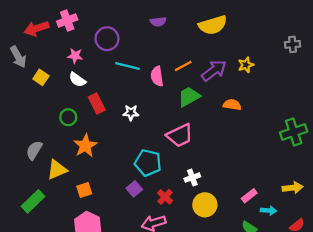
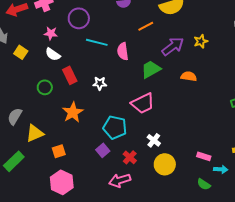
orange line: (183, 66) -> (146, 26), moved
orange star: (85, 146) -> (73, 112), moved
white cross: (192, 178) -> (154, 140), turned -32
pink rectangle: (249, 196) -> (204, 156), turned 56

